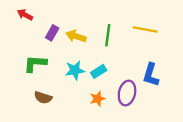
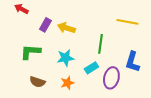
green line: (108, 35) -> (100, 44), moved
cyan rectangle: (99, 71) -> (91, 68), moved
orange star: (98, 99) -> (67, 83), moved

